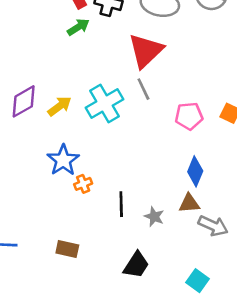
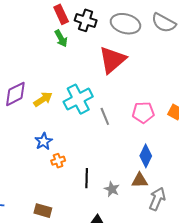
green arrow: (78, 27) -> (61, 38), turned 90
gray line: (143, 89) -> (105, 116), moved
blue star: (63, 160) -> (44, 141), size x0.7
gray arrow: (213, 226) -> (157, 199), turned -95

